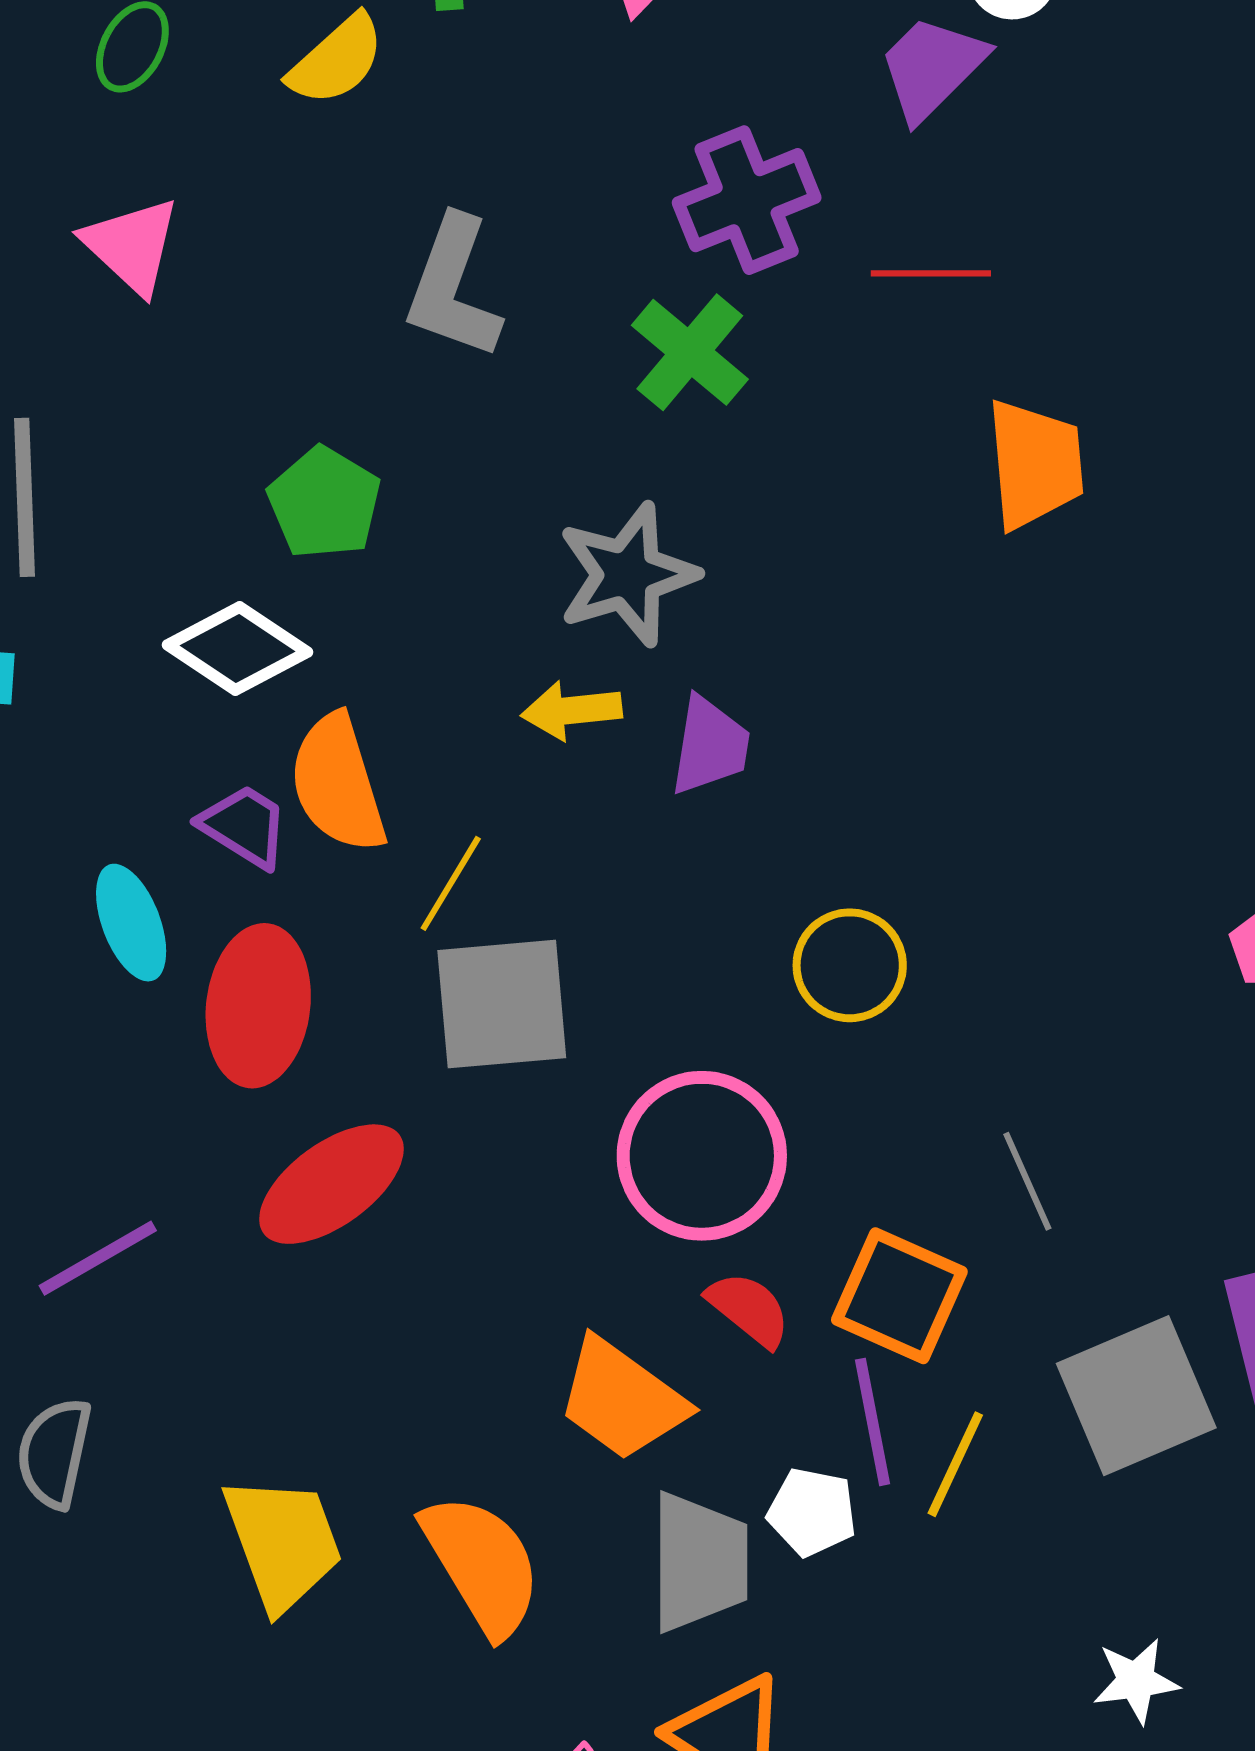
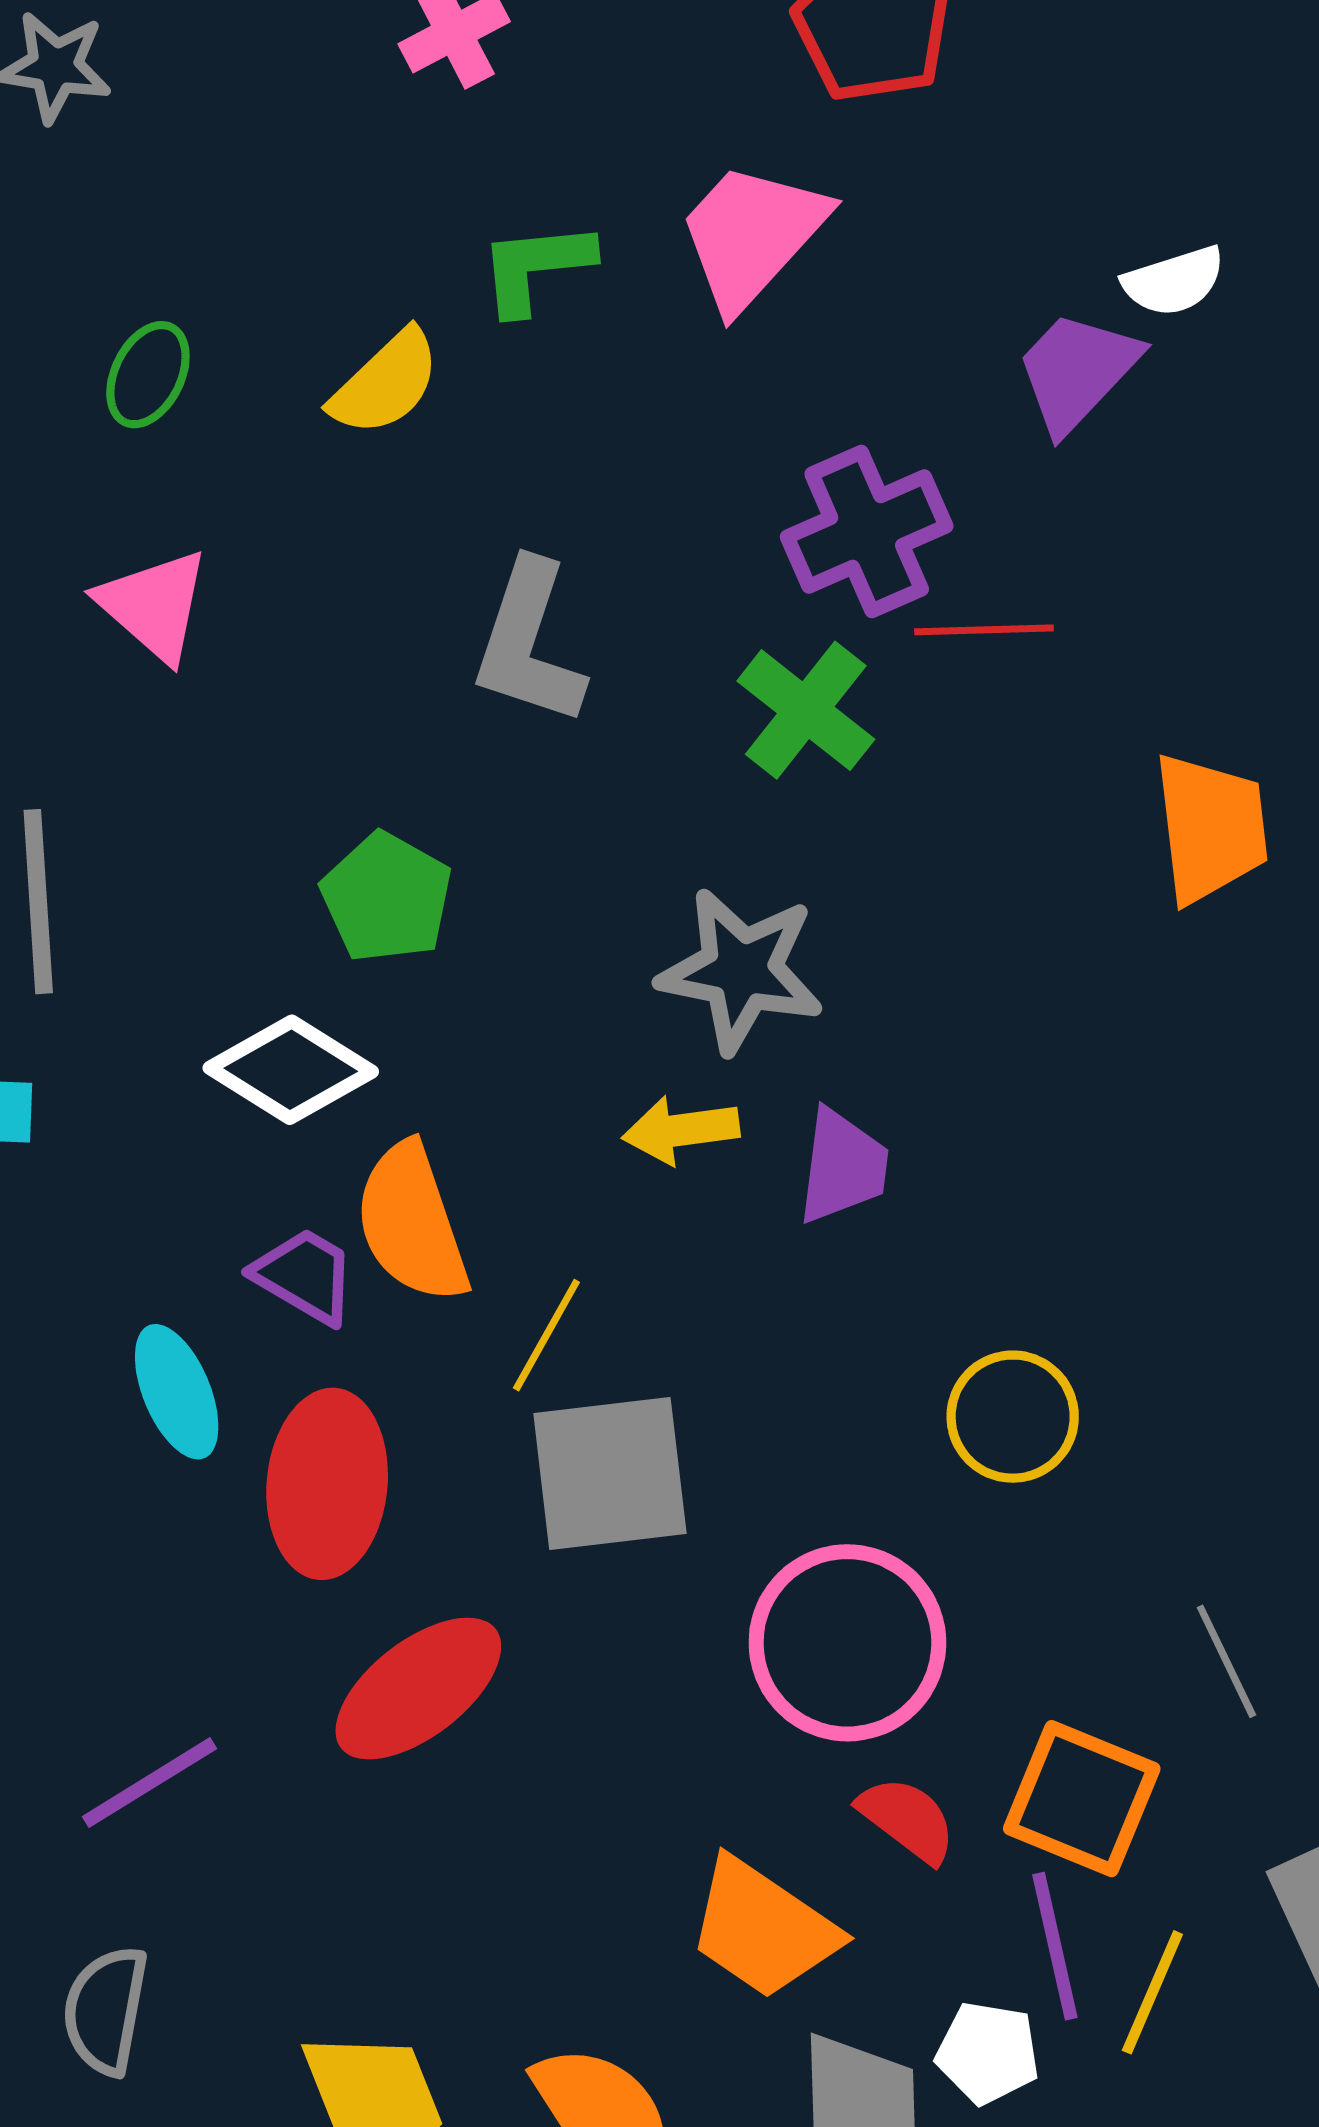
red line: (931, 273) -> (984, 630), moved
gray star: (627, 575) -> (741, 970), turned 30

